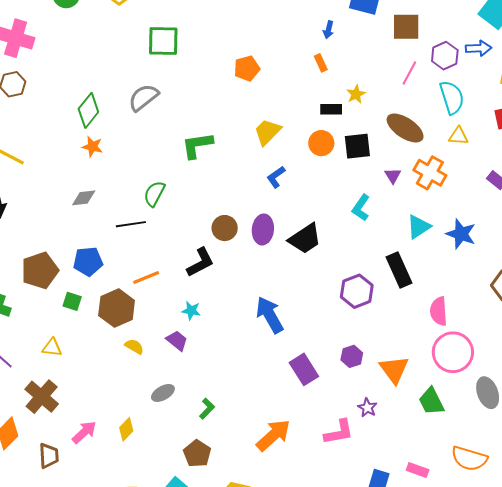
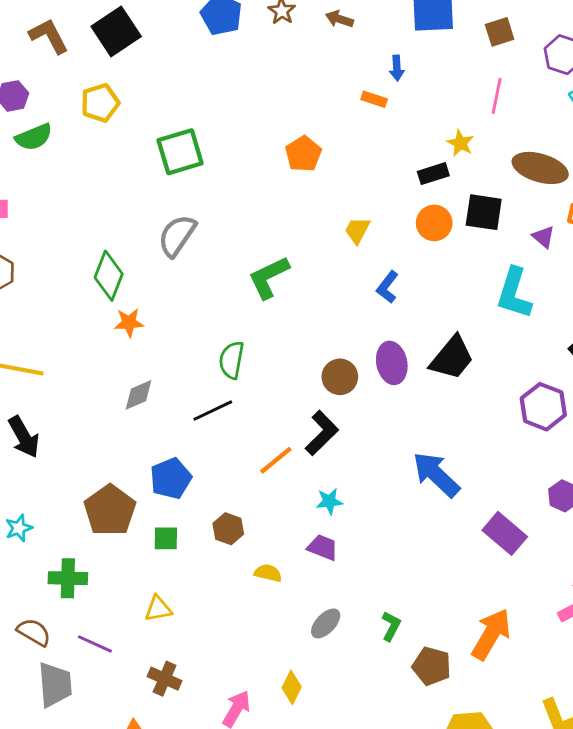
brown square: (406, 27) -> (500, 32), size x0.7
orange rectangle: (321, 63) -> (374, 99), moved, turned -30
pink line: (409, 73) -> (497, 96), moved
yellow trapezoid: (267, 132) -> (357, 230), size x0.7
black square: (357, 146) -> (484, 212), turned 32
cyan L-shape: (361, 208) -> (514, 293), size x1.4
orange line: (146, 277) -> (276, 460), moved
brown hexagon: (117, 308) -> (228, 529), size x0.6
brown cross: (42, 397) -> (165, 679), size x0.7
brown pentagon: (197, 454) -> (432, 666), moved

